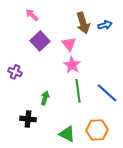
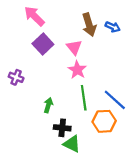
pink arrow: (32, 15) -> (34, 16), size x1.5
blue arrow: (105, 25) -> (113, 27), turned 40
black cross: (28, 119) -> (62, 128), moved
orange hexagon: (97, 130) -> (104, 121), moved

